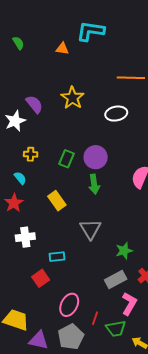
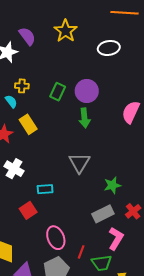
cyan semicircle: (20, 178) -> (11, 101), moved
yellow rectangle: (57, 201) -> (28, 124), moved
white cross: (25, 237) -> (14, 169), turned 36
pink ellipse: (69, 305) -> (56, 238), turned -50

